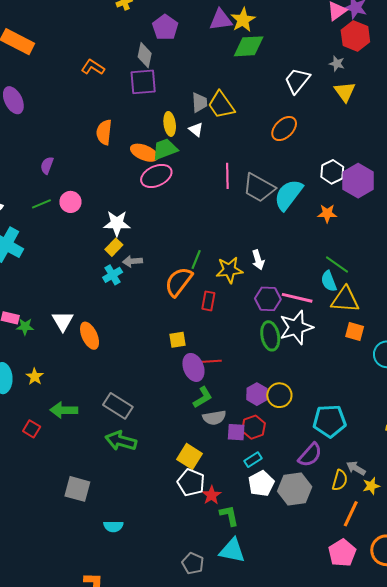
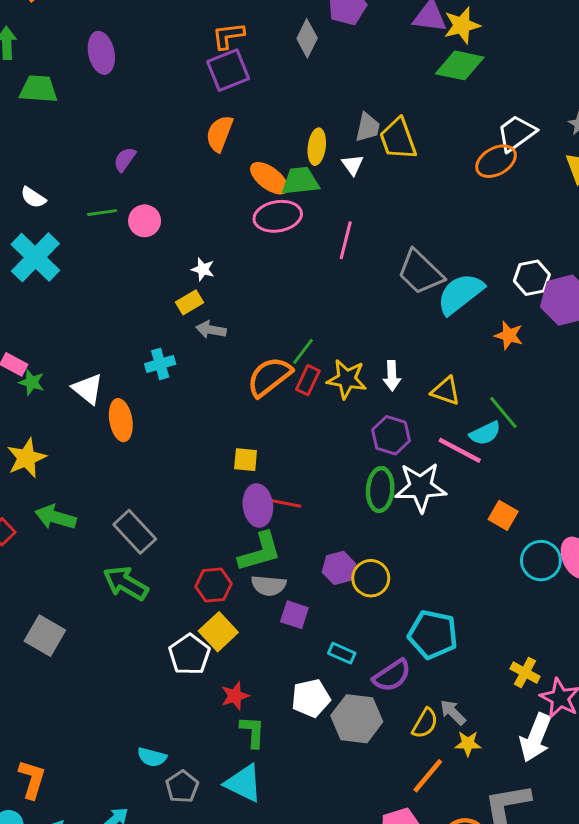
orange L-shape: (93, 67) -> (228, 36), turned -55
purple square: (143, 82) -> (228, 70), moved, turned -32
orange ellipse: (284, 129) -> (496, 161), moved
pink line: (227, 176) -> (346, 240), moved
white star: (117, 223) -> (203, 269), size x0.6
cyan cross: (113, 275) -> (160, 364), moved
cyan semicircle: (329, 281) -> (485, 433), turned -110
pink line: (297, 298) -> (460, 450), moved
yellow triangle: (345, 300) -> (446, 391), moved, size x0.7
red rectangle: (208, 301) -> (308, 380), moved
white triangle: (63, 321) -> (88, 389), turned -35
yellow star: (35, 377) -> (26, 458), size x1.5
green L-shape: (203, 397) -> (260, 552), size x1.4
red hexagon: (253, 427) -> (213, 585), moved
cyan rectangle: (253, 460) -> (342, 653), moved, turned 42
white pentagon: (191, 483) -> (189, 655), moved
cyan semicircle: (113, 526) -> (152, 757), moved

